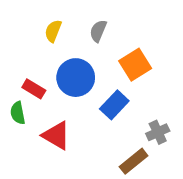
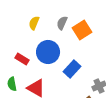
orange square: (135, 65) -> (82, 30), moved
green semicircle: (18, 113) -> (12, 84), moved

